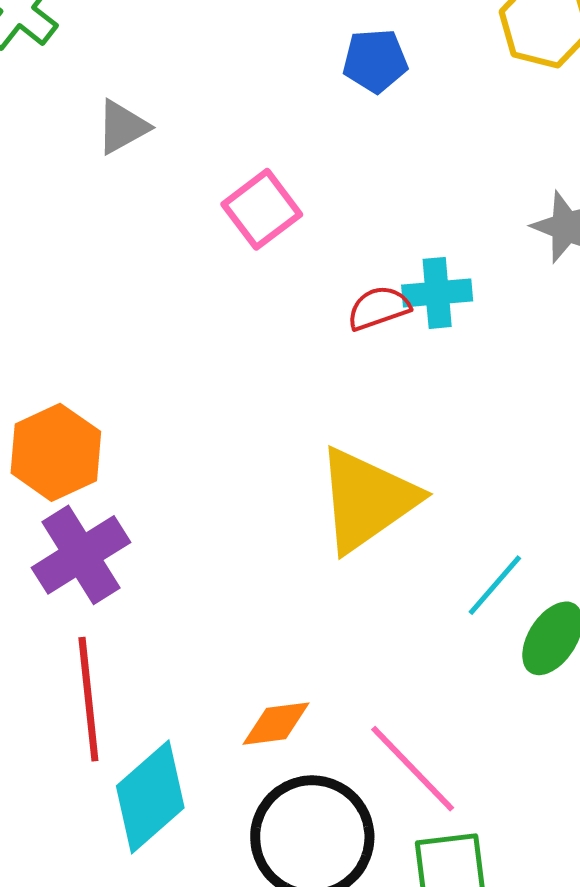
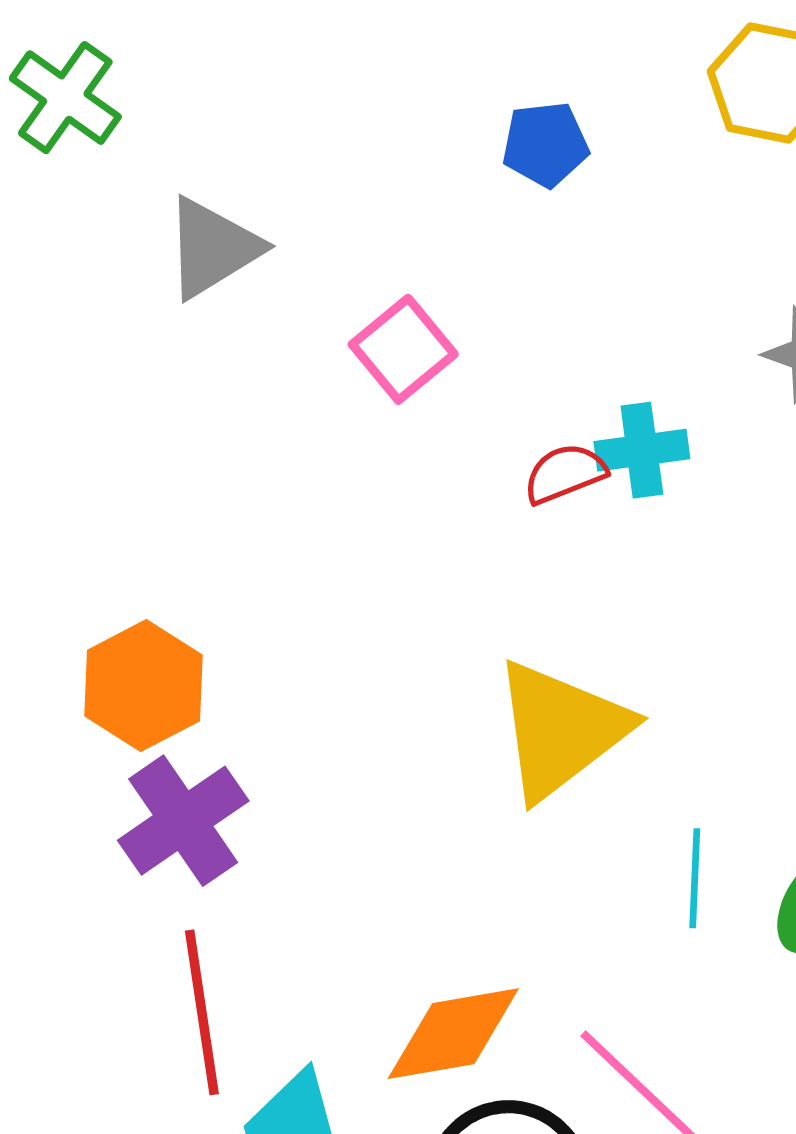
gray triangle: (122, 127) -> (213, 248), size x1.4
cyan line: (495, 585) -> (695, 878), moved, turned -36
orange diamond: (276, 724) -> (453, 1034), size x1.5

